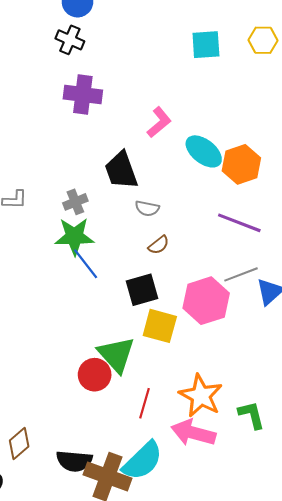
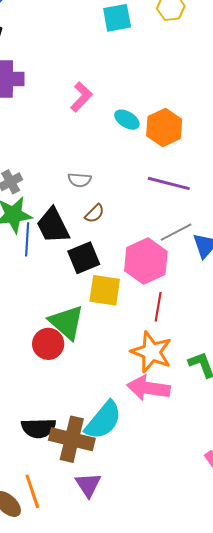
cyan ellipse: (204, 151) -> (127, 120), size x0.7
black trapezoid: (121, 170) -> (53, 226), moved
blue line: (86, 264) -> (27, 239), turned 48
red line: (145, 403) -> (158, 307), moved

